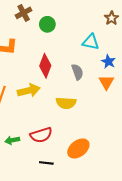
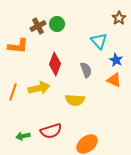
brown cross: (24, 13) -> (38, 26), moved
cyan triangle: (91, 42) -> (99, 41), turned 36
orange triangle: (106, 82) -> (114, 80), turned -35

